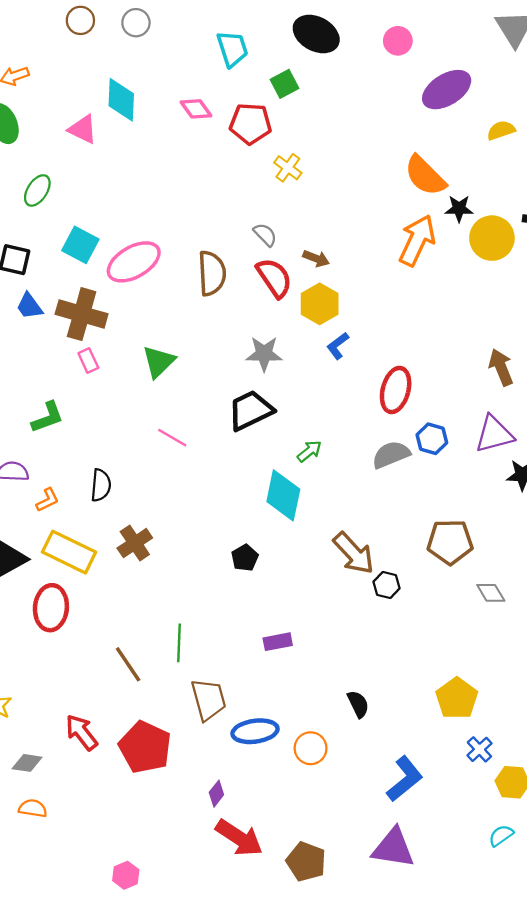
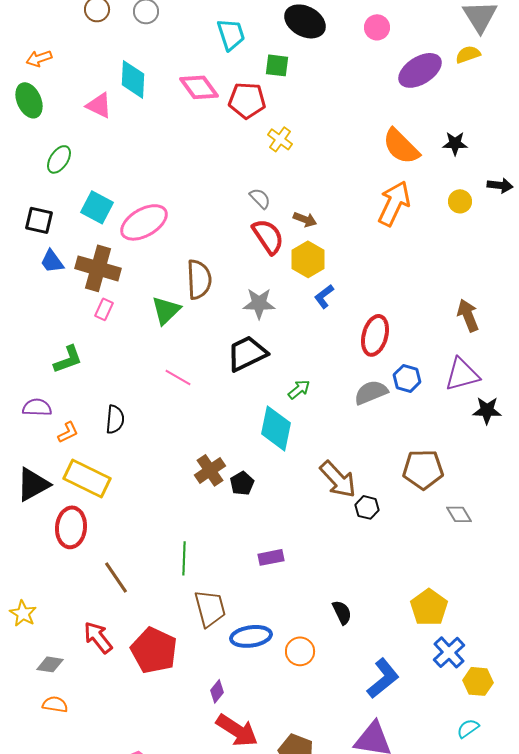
green square: (284, 84) -> (277, 65), turned 35
pink diamond: (196, 109) -> (199, 87), size x1.4
yellow semicircle: (501, 130) -> (468, 54), moved
black star: (459, 209) -> (455, 143), moved
yellow circle: (492, 238) -> (460, 201), size x0.6
brown semicircle: (212, 273) -> (199, 279), moved
pink rectangle: (88, 361) -> (104, 309), turned 50
brown cross: (135, 543) -> (210, 470), moved
brown line: (128, 664) -> (116, 577), moved
blue cross: (479, 749) -> (449, 652), size x1.4

